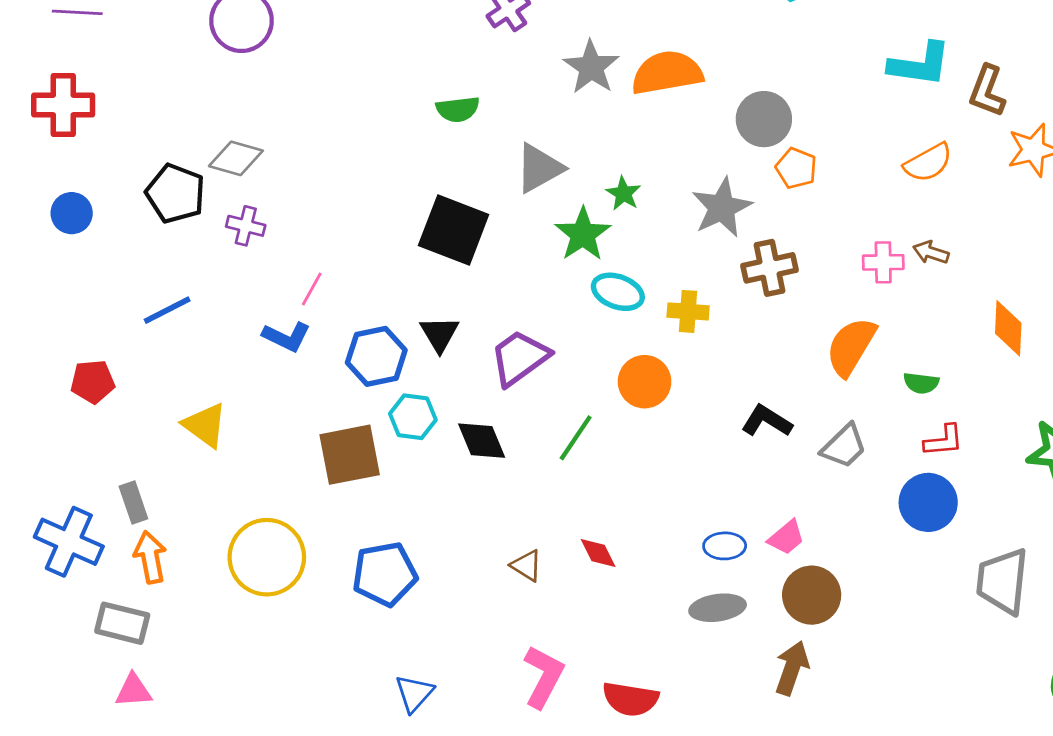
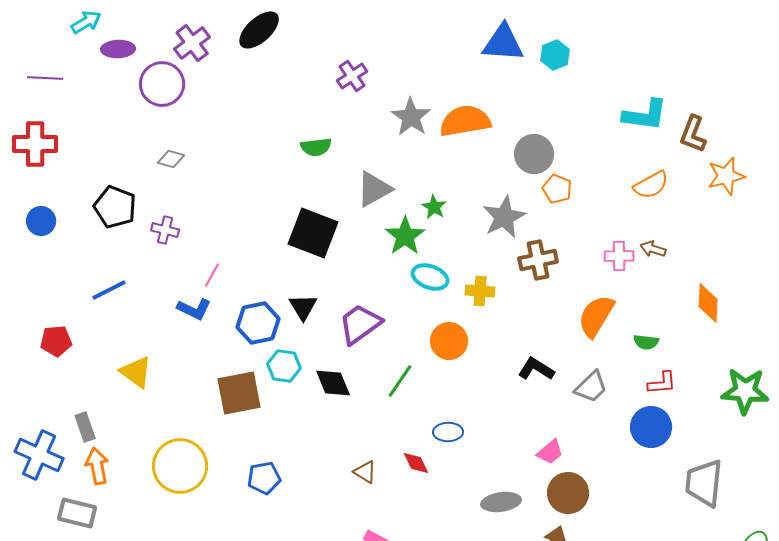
gray diamond: (236, 158) -> (171, 159), moved, size x0.7
blue ellipse: (725, 546) -> (448, 432), moved
blue pentagon: (385, 574) -> (264, 478), size x0.7

